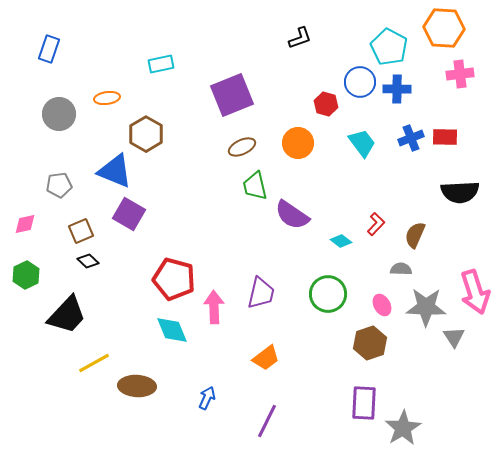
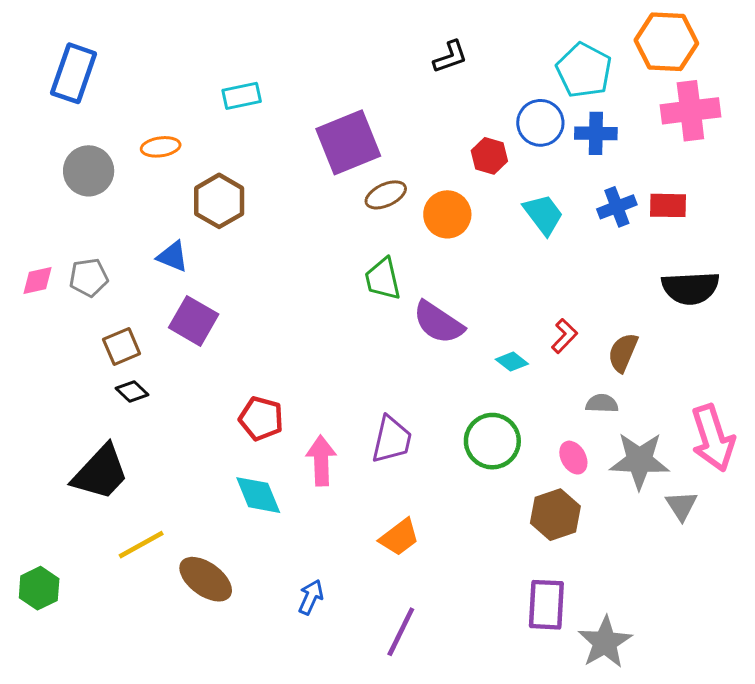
blue rectangle: (49, 49) -> (74, 73), size x1.4
pink cross: (460, 74) -> (690, 111), size x1.4
brown ellipse: (242, 147) -> (386, 195), moved
blue triangle: (115, 171) -> (173, 256), size x0.6
pink diamond: (25, 224) -> (38, 280), moved
green hexagon: (26, 275) -> (39, 588), moved
red pentagon: (174, 279) -> (261, 419), size x0.7
brown ellipse: (137, 386) -> (206, 579), turned 33

